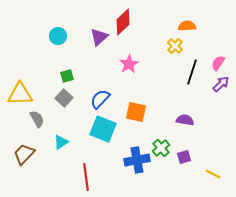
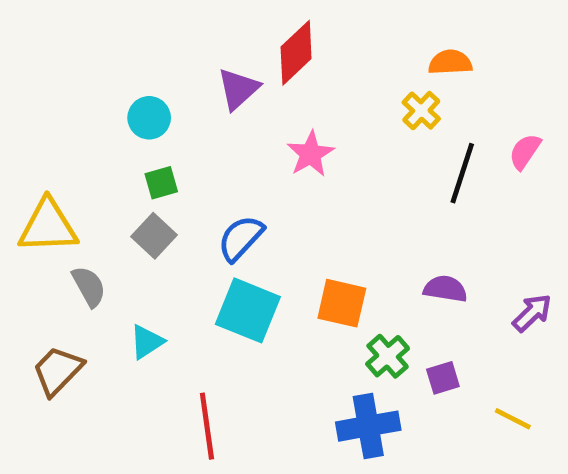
cyan circle: (58, 36) -> (149, 118), moved
purple arrow: (221, 84) -> (532, 313), moved
orange square: (136, 112) -> (342, 303), moved
blue cross: (137, 160) -> (368, 426), moved

